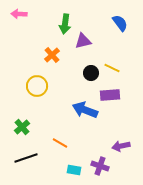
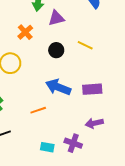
black circle: (91, 73) -> (56, 50), moved
purple rectangle: (110, 95) -> (92, 89), moved
orange line: (60, 143) -> (38, 110), moved, turned -49

